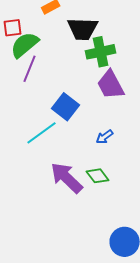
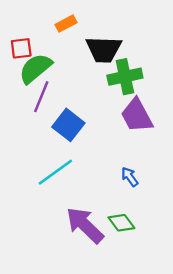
blue square: (66, 107) -> (68, 125), moved
blue arrow: (105, 137) -> (130, 177), turned 90

